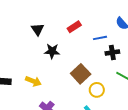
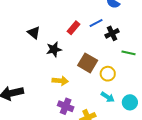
red rectangle: (74, 27) -> (74, 28), moved
yellow arrow: (33, 81) -> (60, 81), moved

